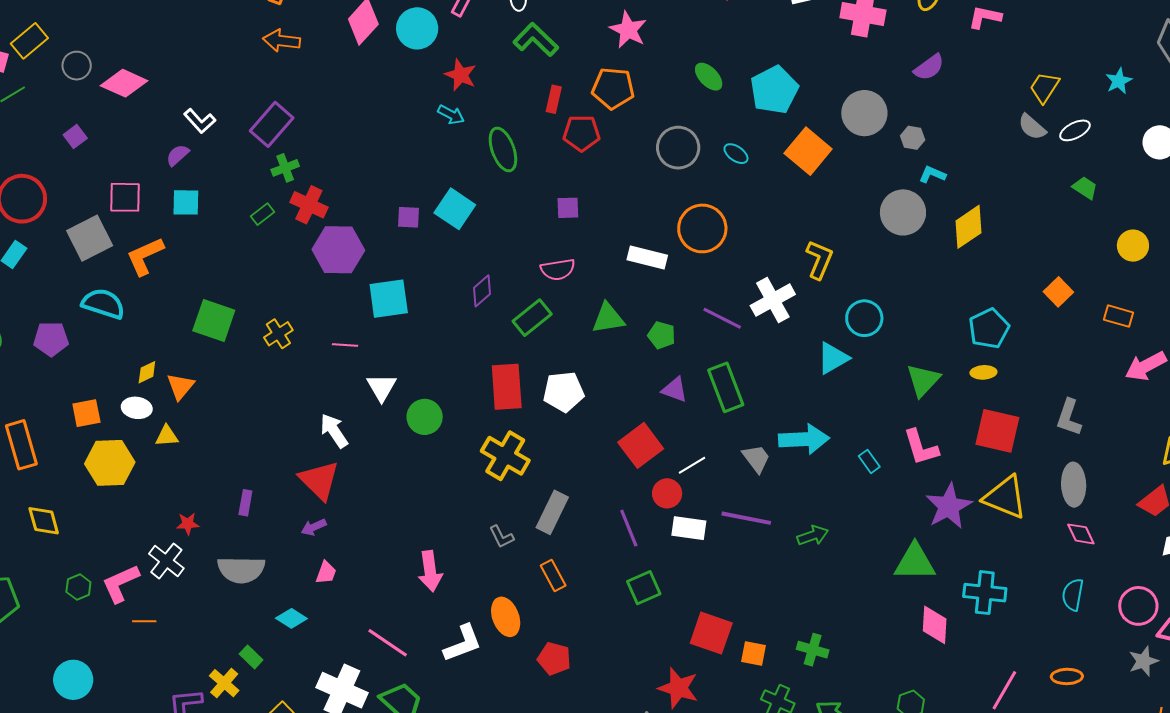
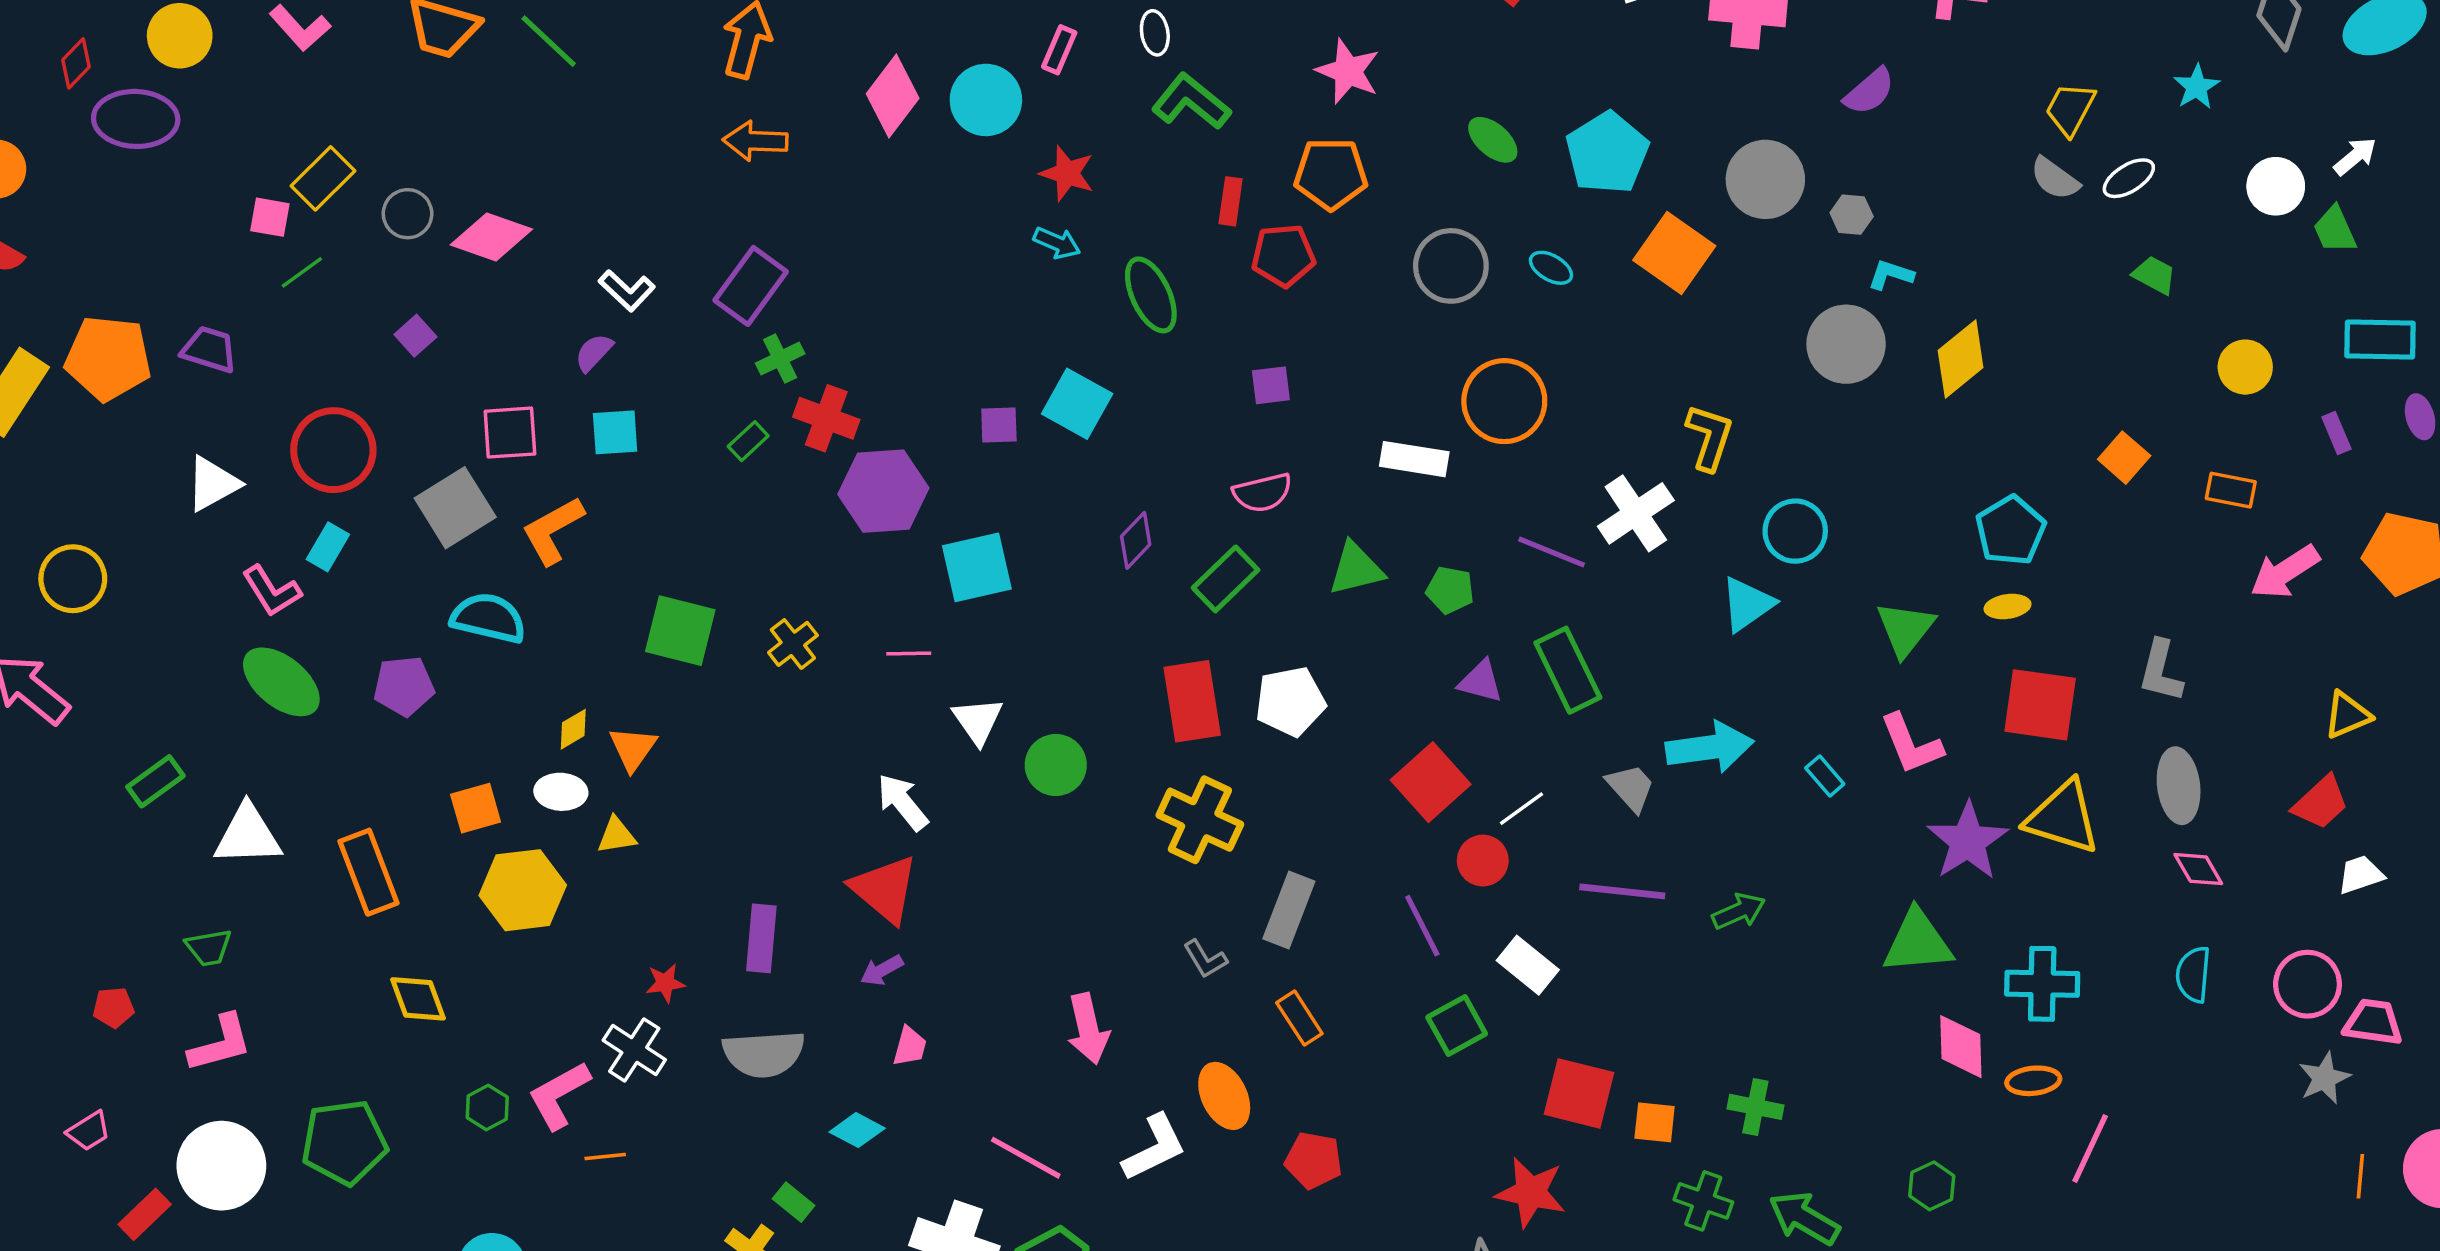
purple rectangle: (245, 503) -> (761, 938), size x1.5
white rectangle: (689, 528) -> (1528, 965), moved, turned 36
orange ellipse: (1067, 676) -> (2033, 1081), moved

